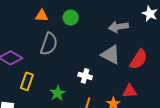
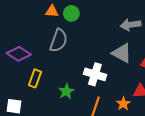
green circle: (71, 18) -> (71, 13), moved
white cross: (85, 76) -> (95, 74), size x1.5

